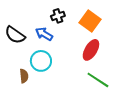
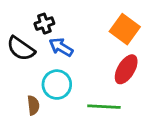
black cross: (58, 16) -> (44, 24), moved
green line: (98, 80) -> (104, 107), moved, turned -30

